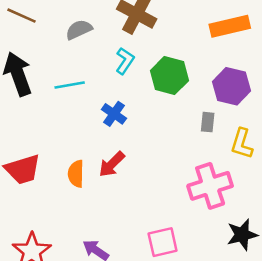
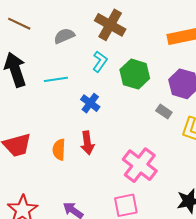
gray rectangle: (208, 122) -> (164, 112), turned -63
red arrow: (112, 164) -> (87, 143), turned -55
pink cross: (210, 186) -> (140, 165), moved, turned -36

